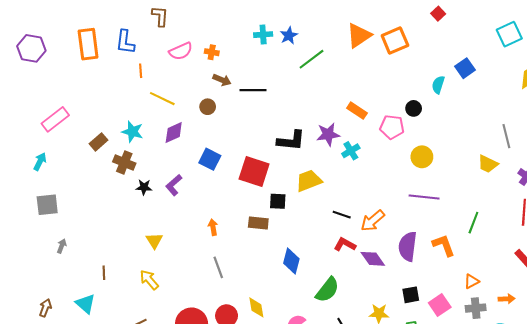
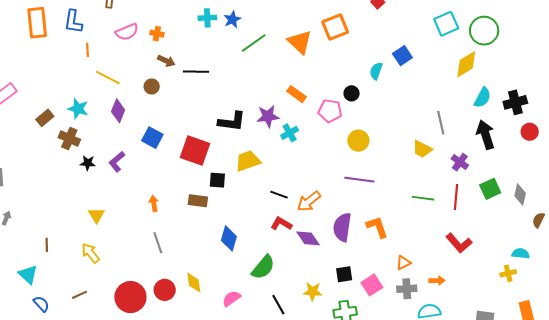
orange triangle: (359, 35) -> (300, 42), moved, turned -44
purple diamond: (174, 133) -> (118, 111), turned -45
green line: (473, 223) -> (423, 198), moved, turned 75

